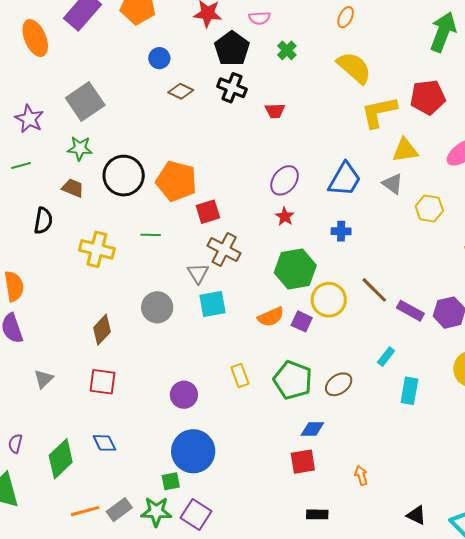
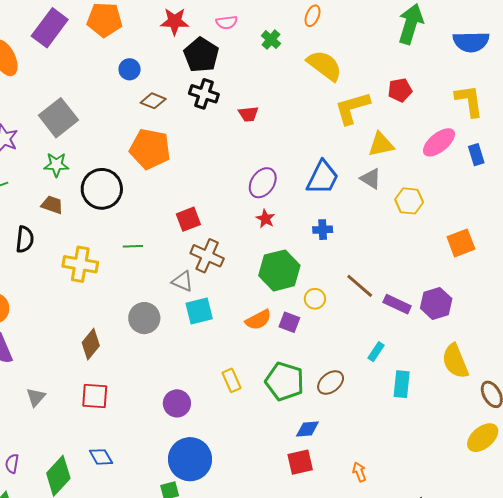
green cross: (287, 50) -> (271, 40), moved
red pentagon: (428, 97) -> (400, 90), size x0.7
orange pentagon: (176, 181) -> (150, 149), moved
gray triangle: (198, 273) -> (183, 281), turned -30
yellow circle: (329, 300) -> (315, 299), size x0.6

